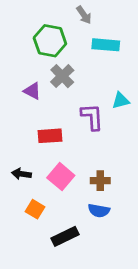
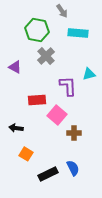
purple triangle: (32, 91) -> (15, 67), moved
pink square: (61, 177) -> (57, 115), moved
blue semicircle: (99, 211) -> (73, 168), moved, turned -126

